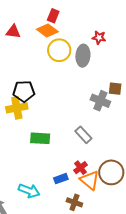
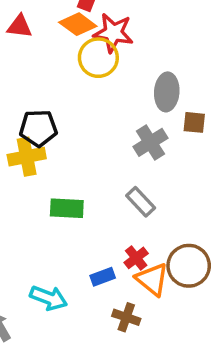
red star: (99, 38) -> (113, 33), moved, size x1.6
gray ellipse: (83, 56) -> (167, 92), moved
gray cross: (100, 101) -> (150, 142), moved, turned 36

